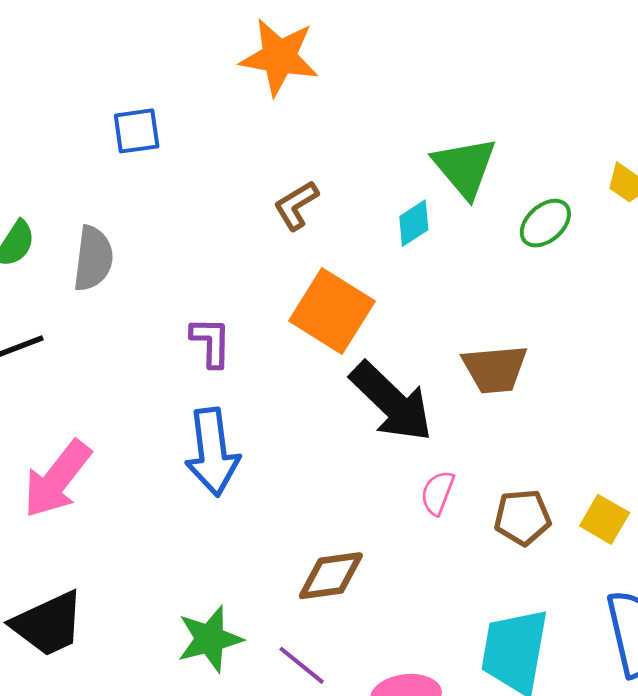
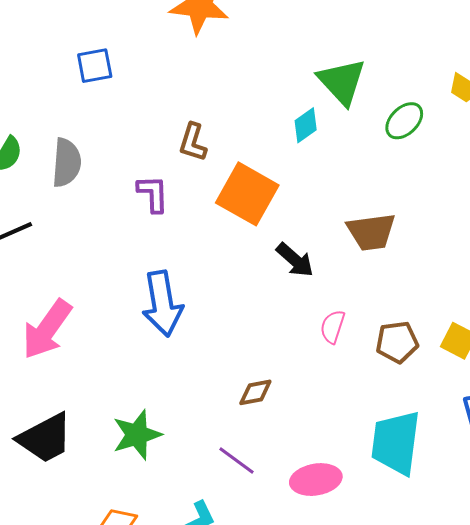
brown L-shape: (296, 205) -> (193, 142), moved, turned -39
purple L-shape: (211, 342) -> (153, 194), moved
black arrow: (391, 402) -> (295, 260), size x0.6
brown diamond: (331, 576) -> (255, 392), size x0.7
green star: (210, 639) -> (137, 435), moved

